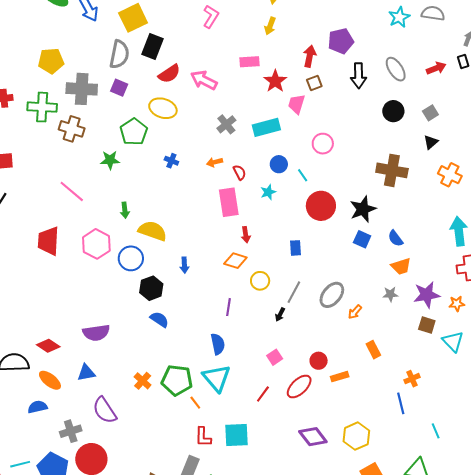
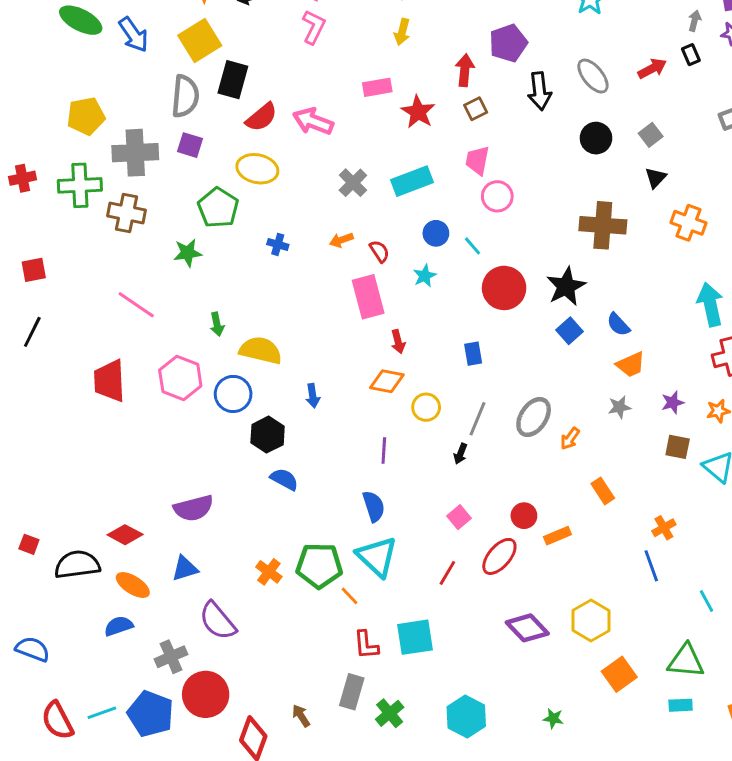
pink trapezoid: (297, 104) -> (477, 160), moved
blue square: (362, 239) -> (569, 331), turned 30
purple star: (427, 295) -> (673, 402), size x0.6

